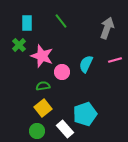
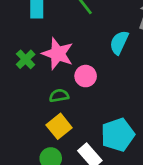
green cross: (19, 45) -> (26, 59), moved
cyan semicircle: (86, 64) -> (119, 43), moved

